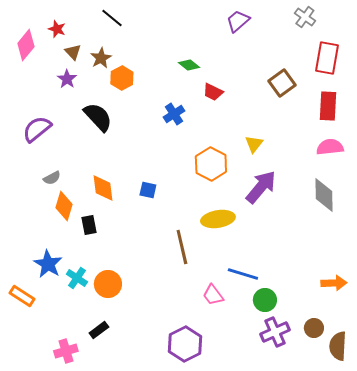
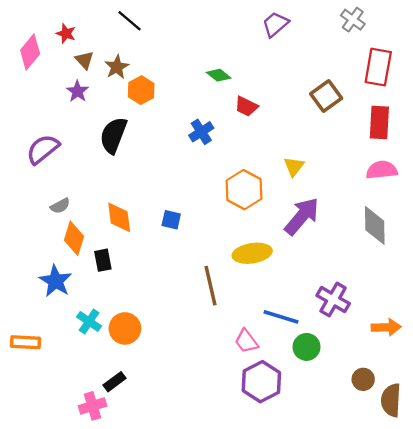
black semicircle: (98, 117) -> (113, 135), turned -116
blue star: (48, 264) -> (56, 281), moved
orange rectangle: (22, 296) -> (25, 342), turned -30
purple cross: (275, 332) -> (333, 300), moved, turned -36
purple hexagon: (185, 344) -> (261, 382), moved
pink cross: (66, 351) -> (93, 406), moved

